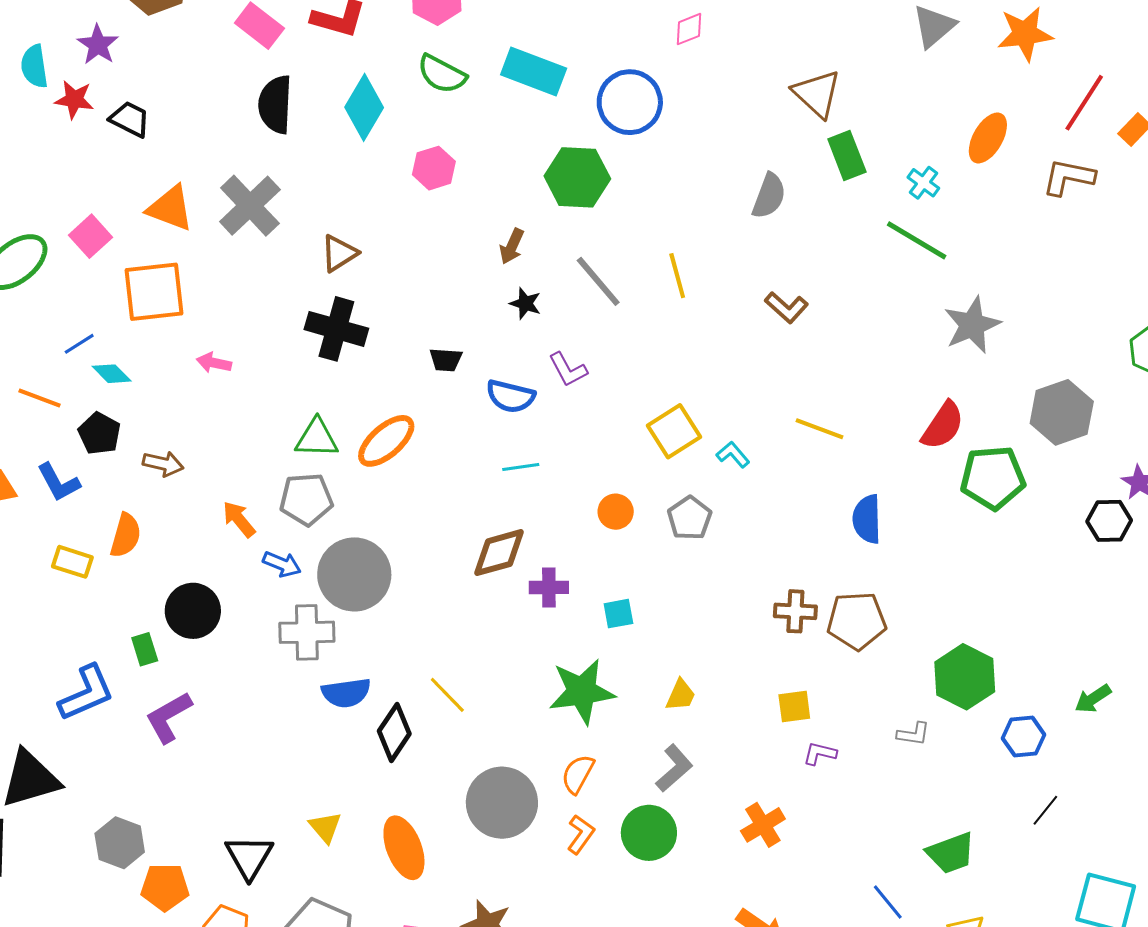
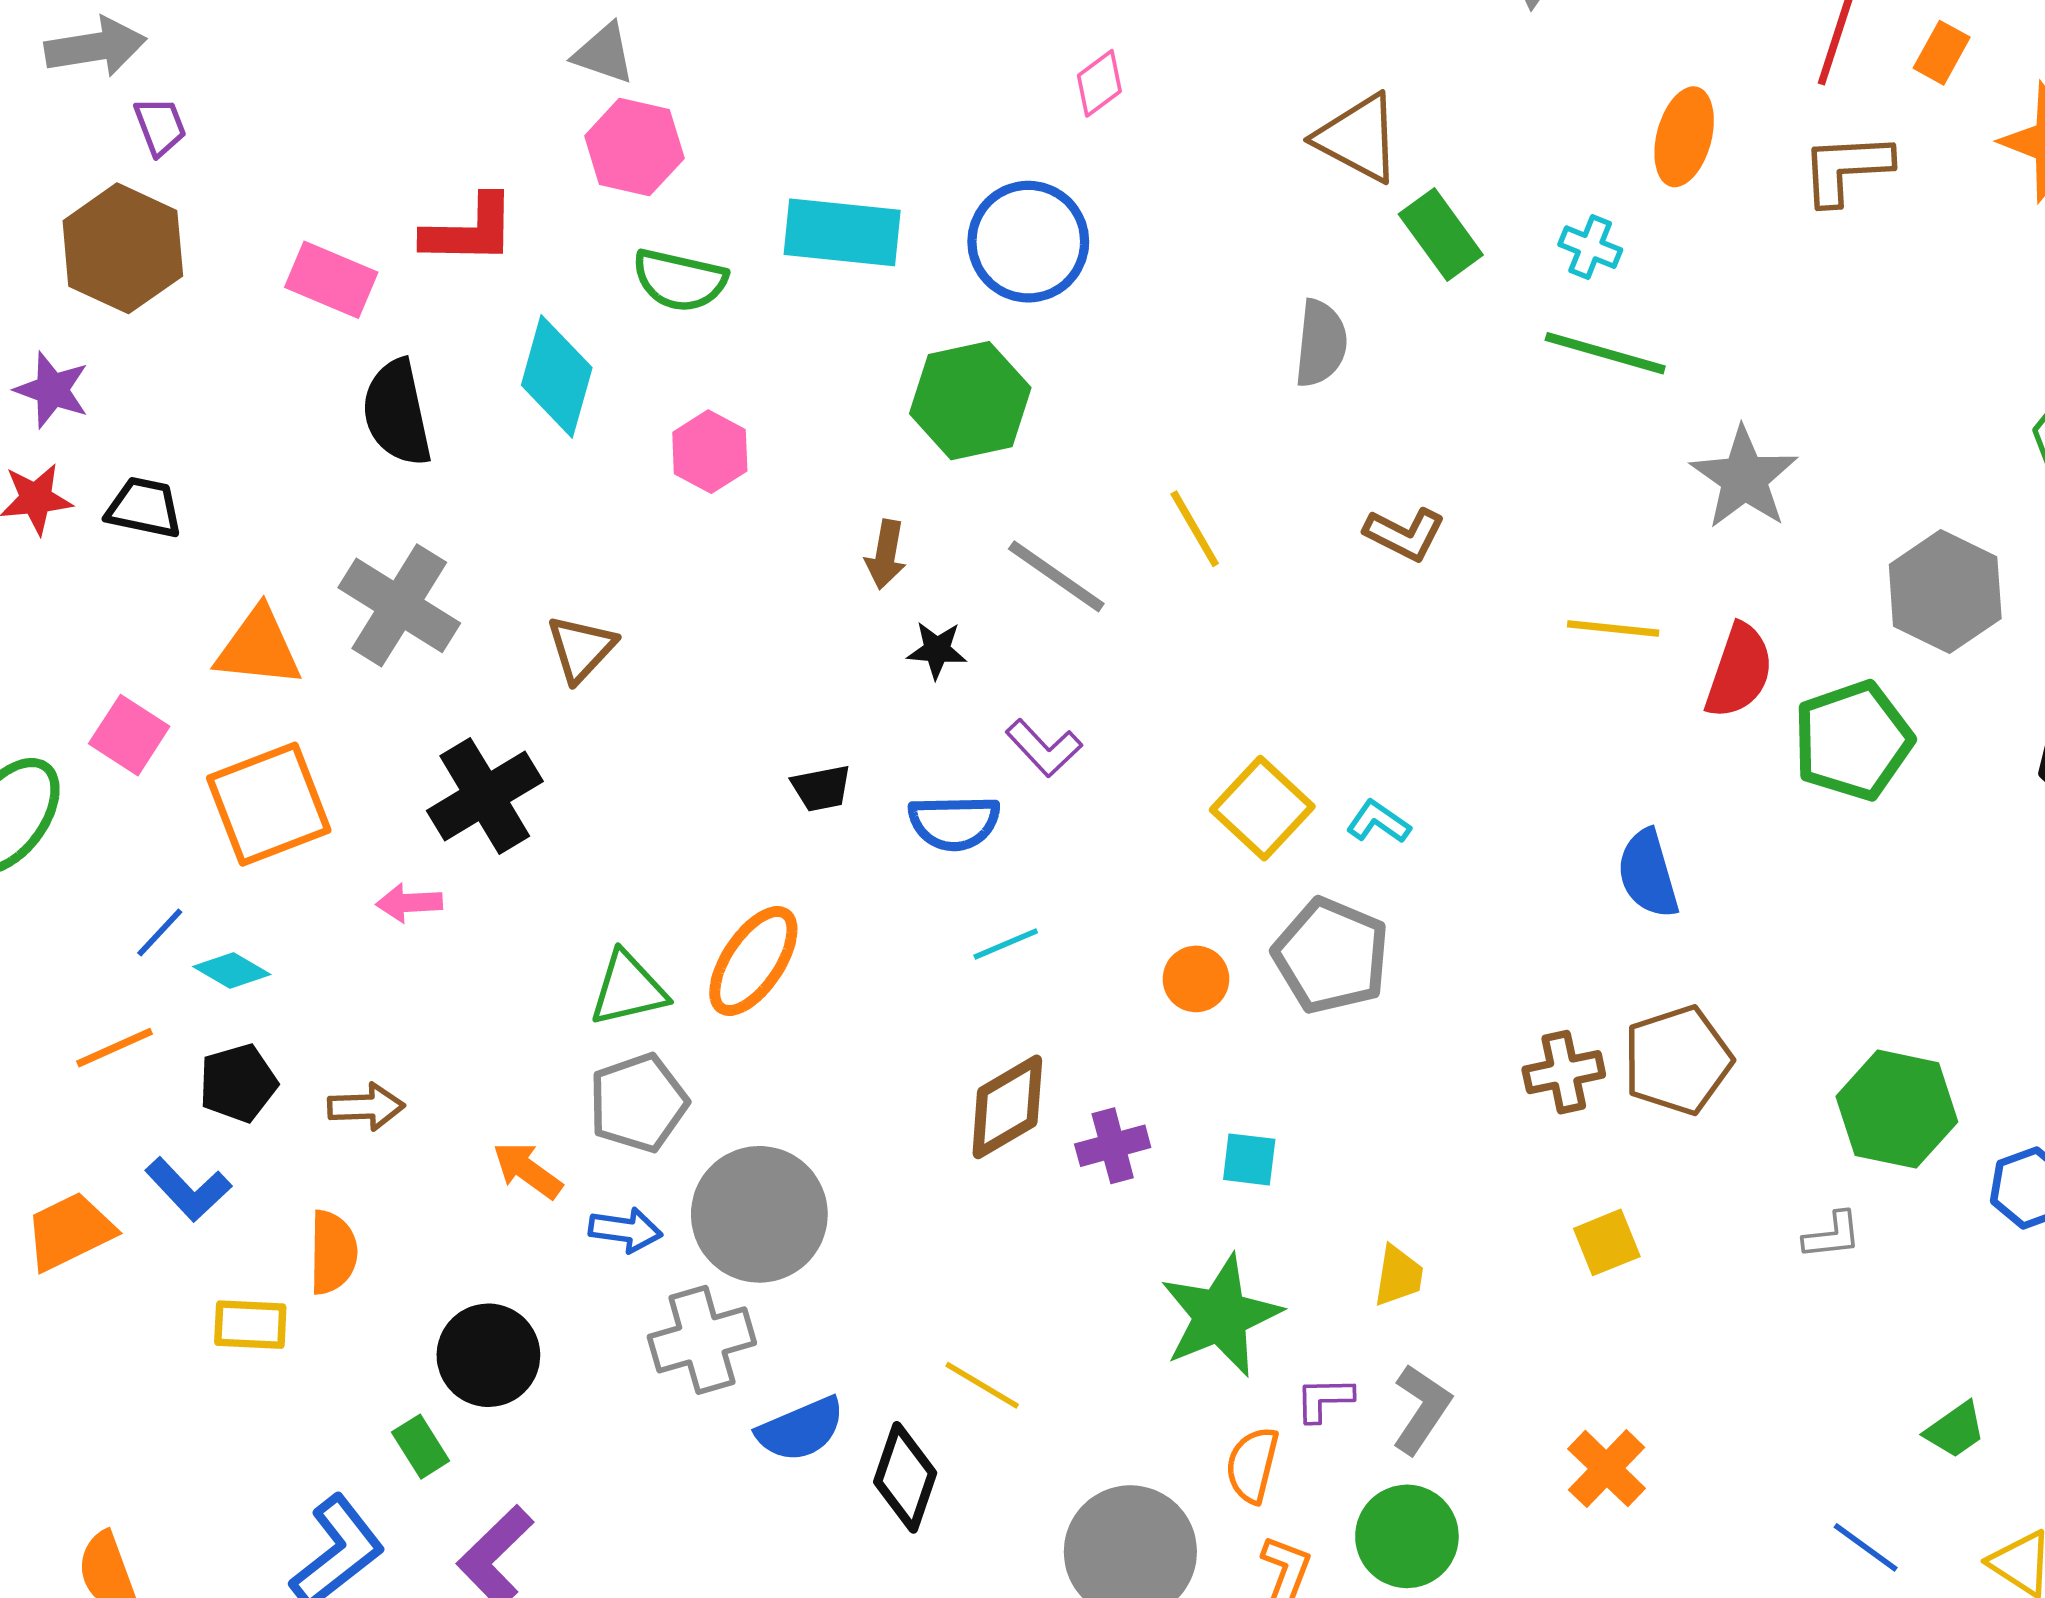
black cross: (336, 329) -> (485, 796), moved, turned -32
orange line: (40, 398) -> (114, 1048), turned -30
yellow line: (819, 429) -> (1613, 629), moved
black pentagon: (99, 434) -> (238, 1083), turned -30
gray pentagon: (690, 518) -> (1331, 956), size x1.4
cyan square: (618, 614) -> (1249, 1159), turned 32
purple L-shape: (820, 753) -> (1324, 1399), moved
green trapezoid: (951, 853) -> (1955, 1430), size x0.7

